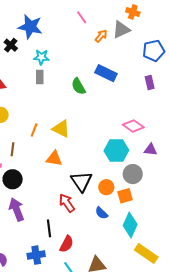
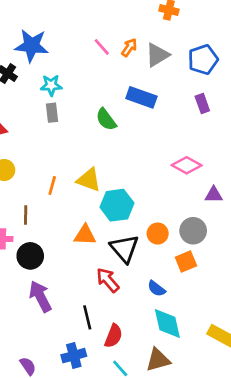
pink line: (82, 17) -> (102, 47), moved
gray triangle: (121, 30) -> (157, 55), moved
cyan hexagon: (116, 151) -> (117, 205), moved
orange triangle: (54, 159) -> (85, 235), moved
orange circle: (106, 187) -> (158, 234), moved
cyan diamond: (130, 225) -> (167, 323), moved, turned -30

